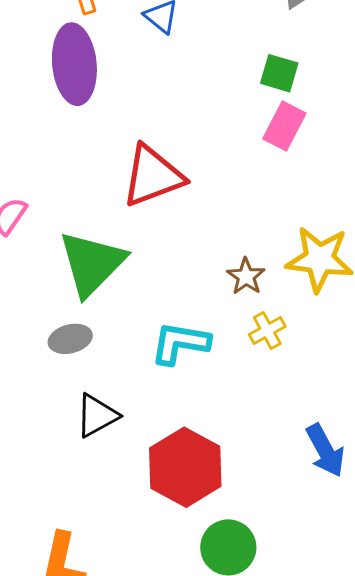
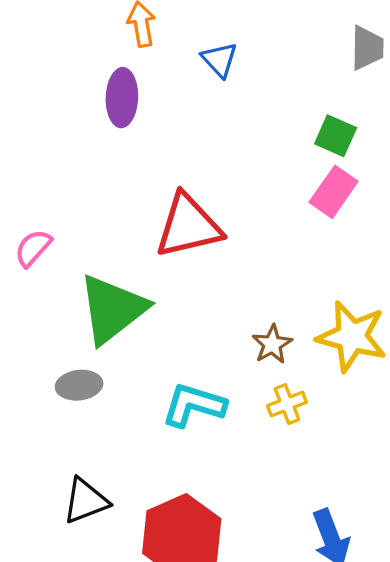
purple ellipse: (74, 64) -> (122, 98), size x0.7
black triangle: (97, 416) -> (86, 501), moved

